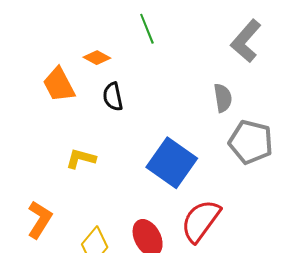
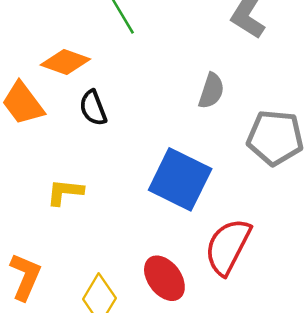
orange diamond: (97, 58) -> (65, 62), size x1.4
gray semicircle: (223, 98) -> (211, 91), moved, turned 36

